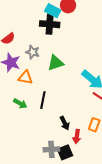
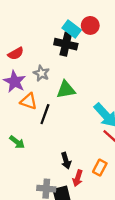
black line: (43, 100) -> (45, 114), moved
green arrow: (20, 104) -> (17, 142), moved

